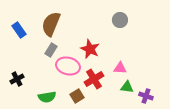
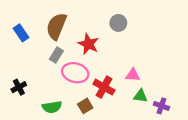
gray circle: (120, 20) -> (118, 23), moved
red star: (90, 49) -> (88, 44), moved
red cross: (94, 79) -> (104, 87), turned -30

